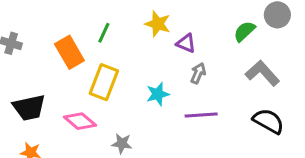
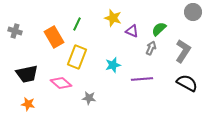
green semicircle: (244, 31) -> (159, 29), moved
gray arrow: (198, 73) -> (151, 48), moved
gray L-shape: (262, 73) -> (183, 51), turned 75

